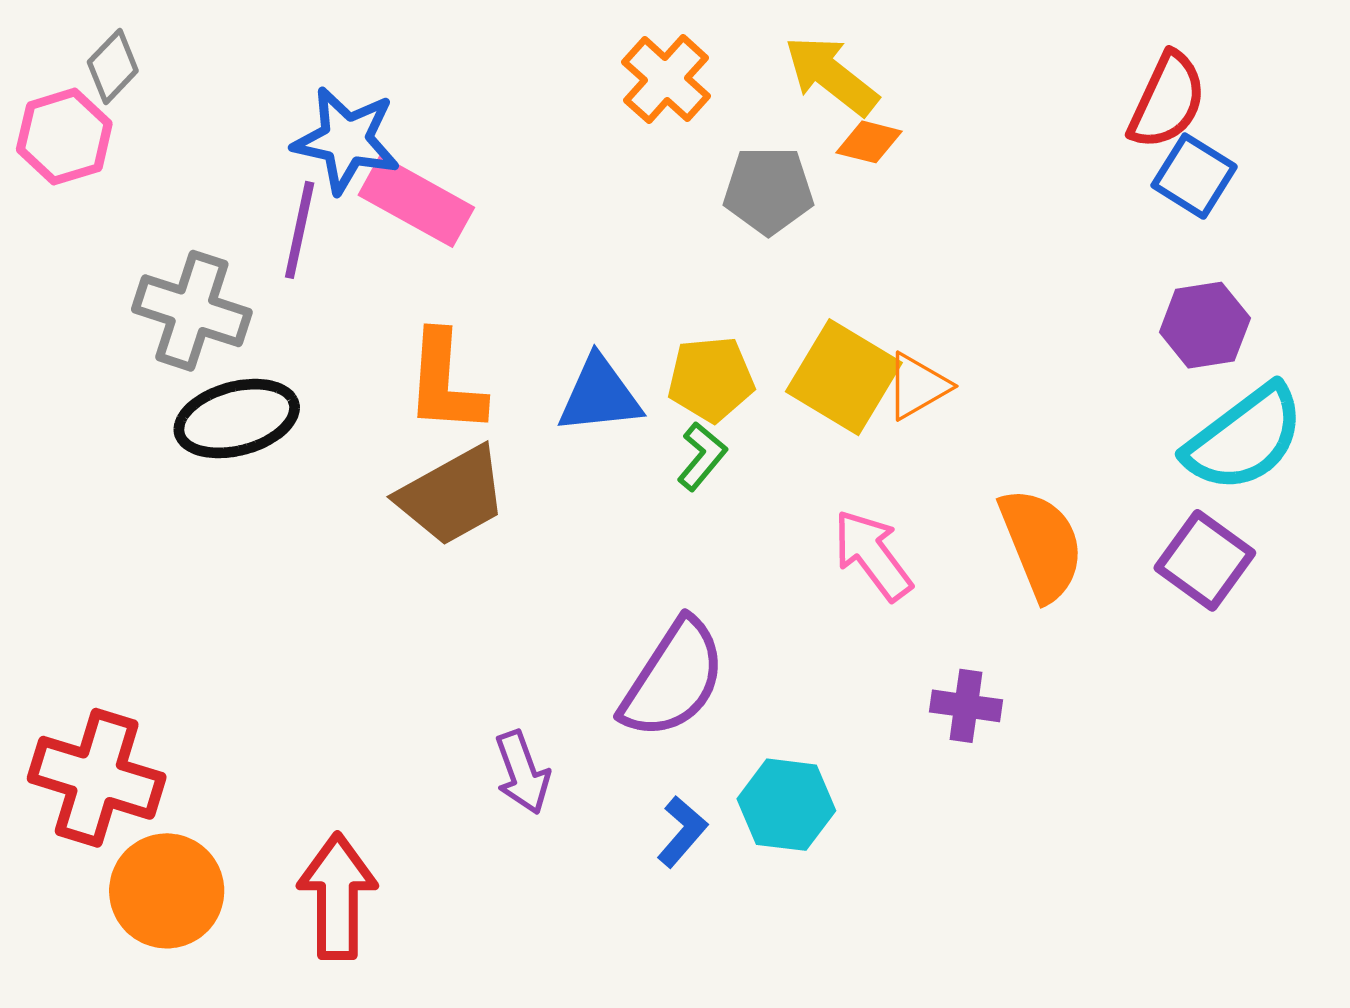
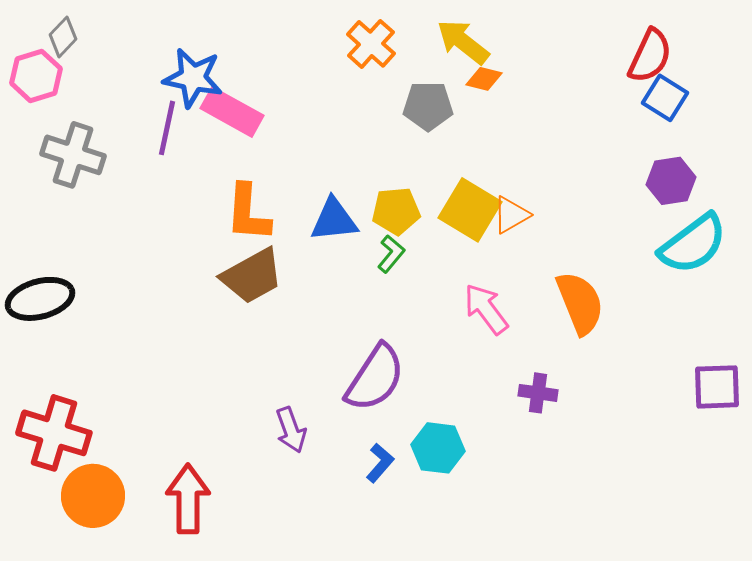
gray cross: (192, 311) -> (73, 155), moved
black ellipse: (237, 419) -> (40, 299), moved
purple square: (1205, 560) -> (717, 387), moved, turned -38

